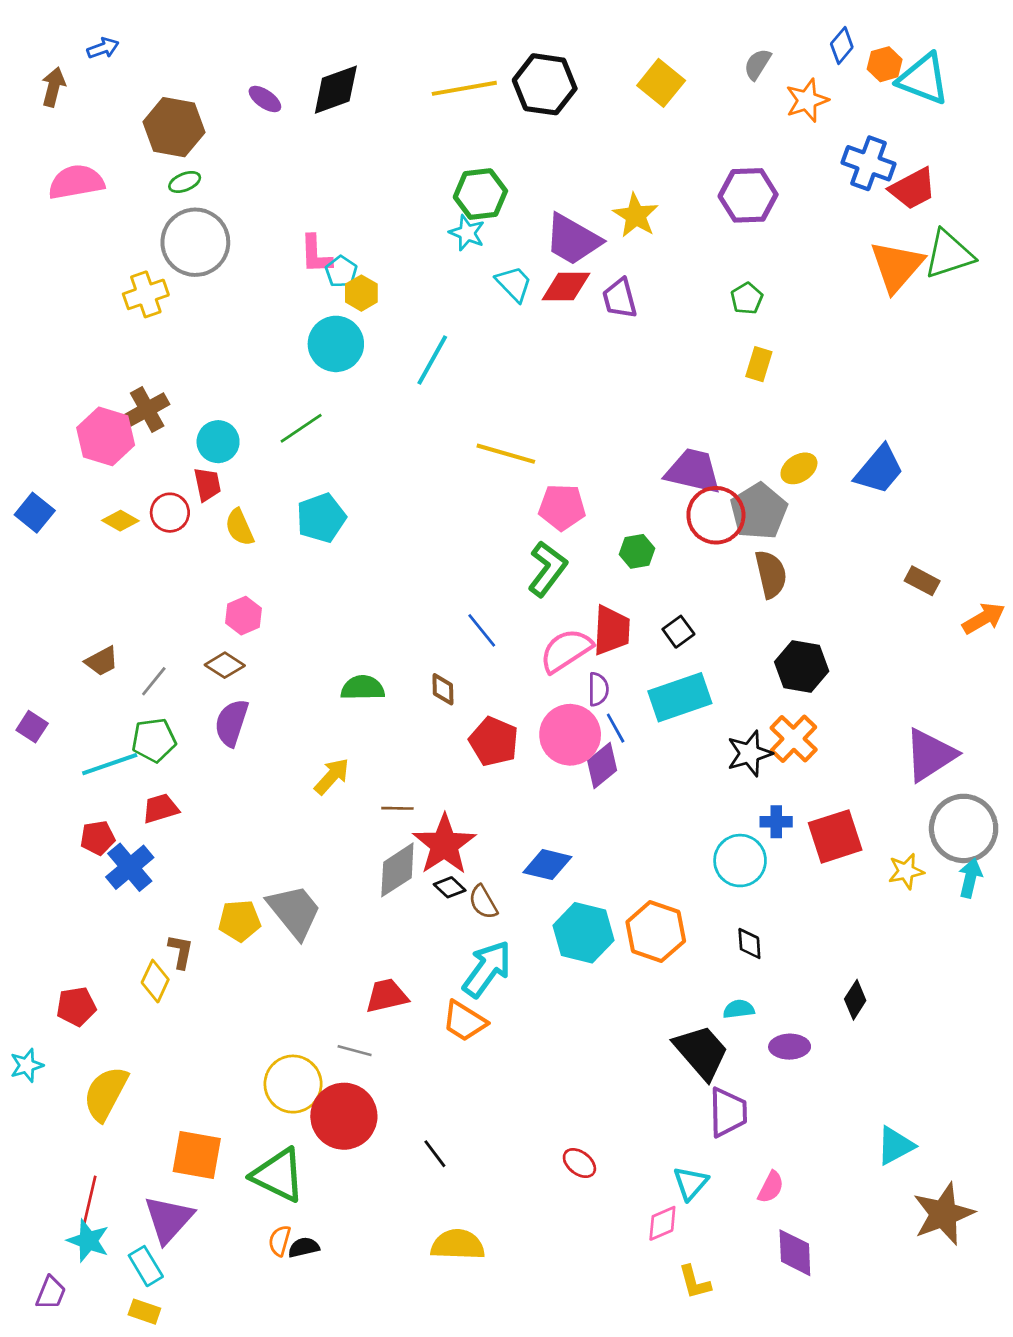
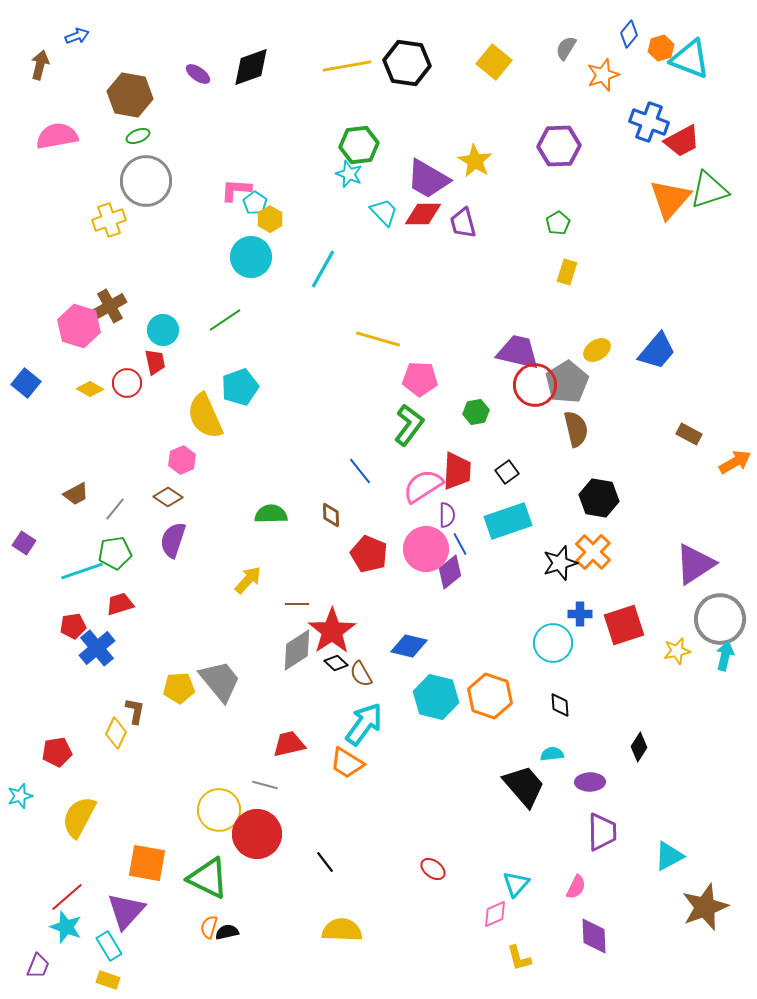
pink L-shape: (316, 254) -> (236, 190), turned 96
yellow semicircle: (239, 527) -> (205, 416), moved, size x1.6
purple trapezoid: (728, 1112) -> (602, 832), moved
red line: (90, 1201) -> (67, 897), turned 36

